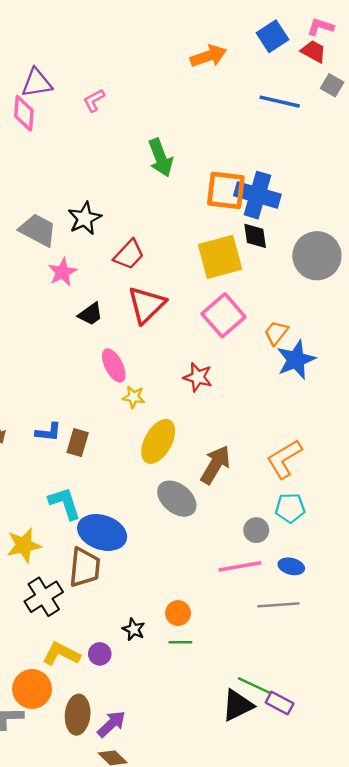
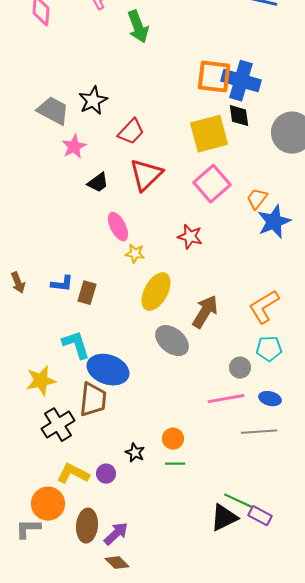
green arrow: (160, 158) -> (138, 27), moved

